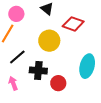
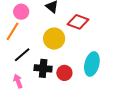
red circle: (58, 83) -> (64, 73), moved

